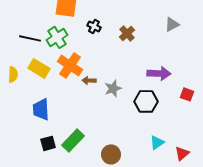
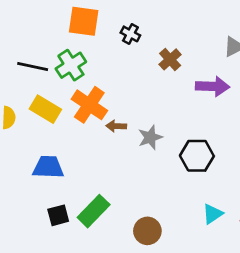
black cross: (94, 26) -> (130, 34), moved
purple arrow: (159, 73) -> (213, 86), moved
blue trapezoid: (41, 109) -> (48, 167), turned 95

